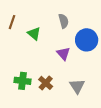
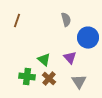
green triangle: (34, 34) -> (44, 60), moved
purple triangle: (63, 54) -> (70, 58), moved

